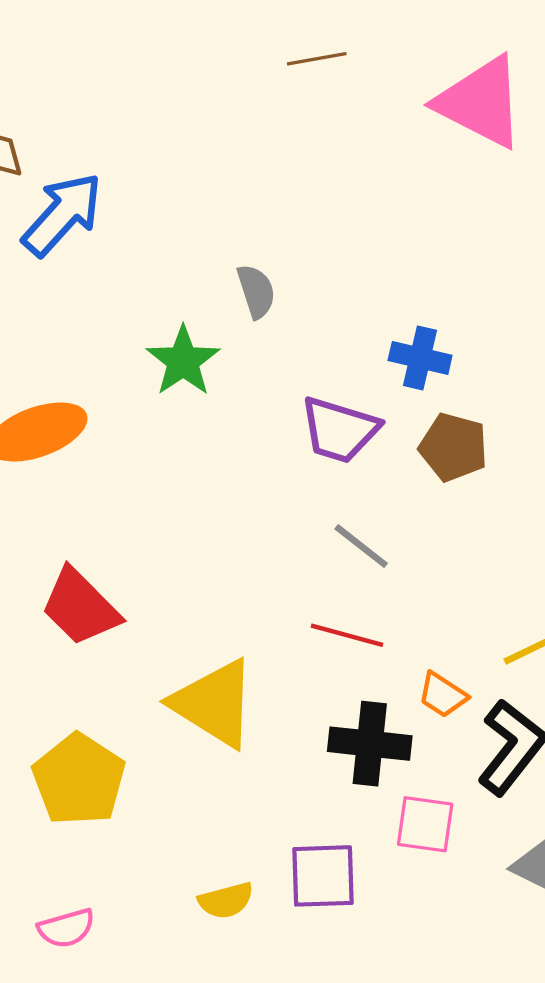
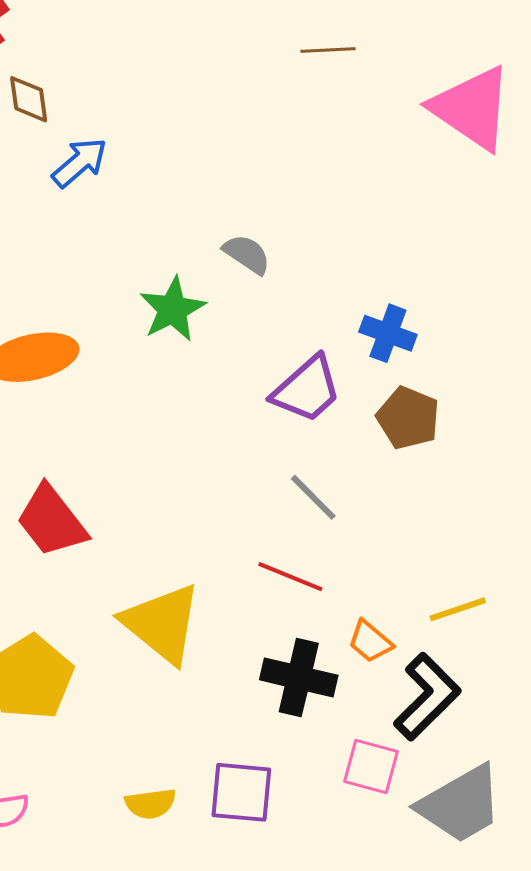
blue arrow: (62, 214) -> (80, 163), size x0.7
gray semicircle: (256, 291) -> (247, 254), turned -45
purple trapezoid: (339, 430) -> (307, 389), turned -66
pink square: (425, 824) -> (371, 767), moved

